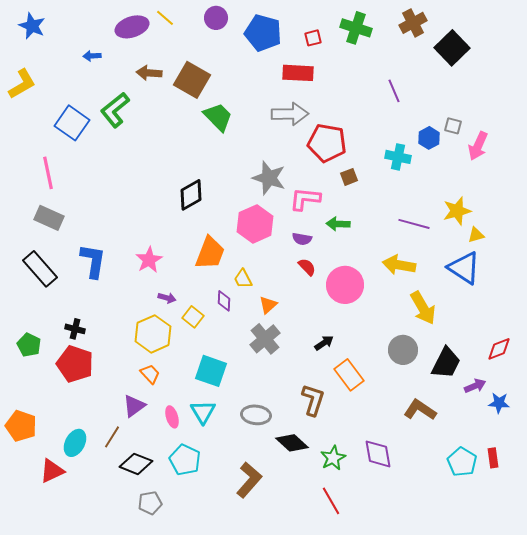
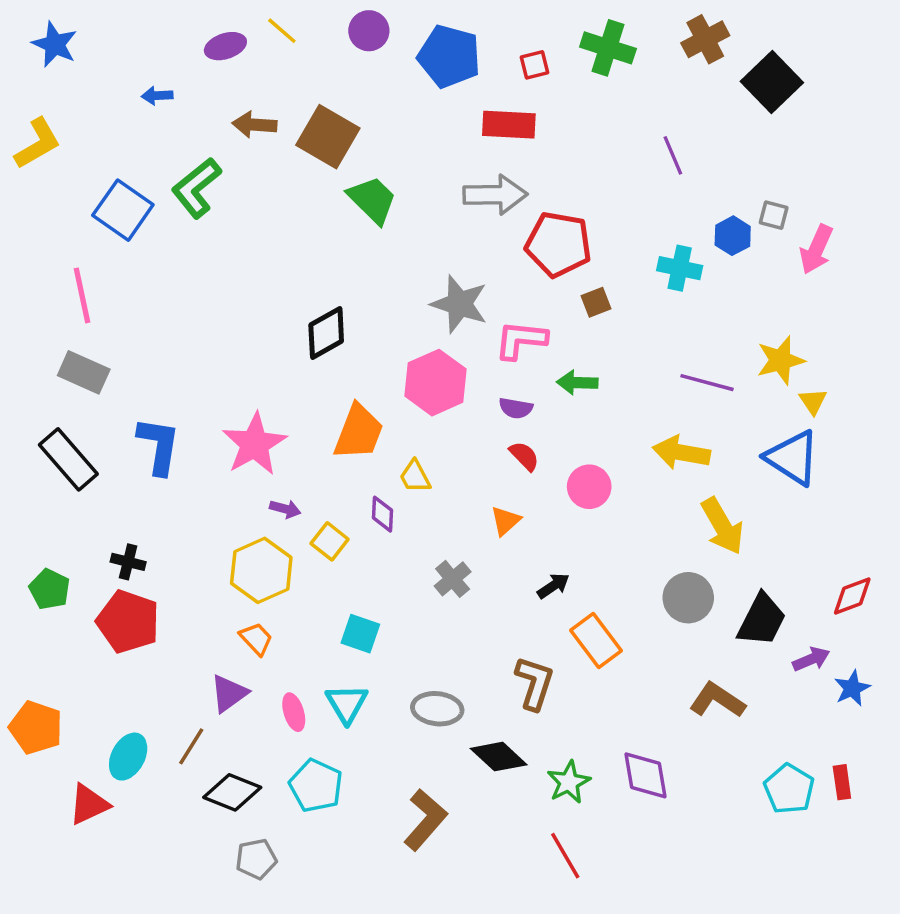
purple ellipse: (132, 27) -> (225, 46), size x0.7
yellow triangle: (476, 235) -> (813, 401), turned -48
pink star: (149, 260) -> (254, 444), size x1.4
pink circle: (345, 285) -> (589, 487), size x0.7
orange triangle: (268, 305) -> (506, 521), moved
gray cross: (265, 339) -> (453, 579), size x0.7
cyan square: (211, 371) -> (360, 634), size x0.7
blue star: (499, 403) -> (852, 688), turned -30

